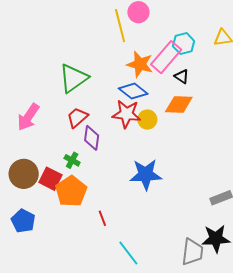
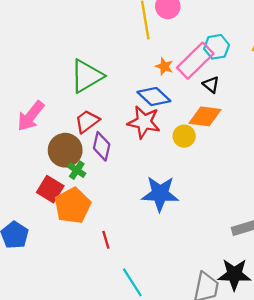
orange star: (140, 64) -> (164, 66), size x0.6
yellow circle: (147, 120) -> (184, 136), moved
brown circle: (24, 174) -> (65, 150), moved

